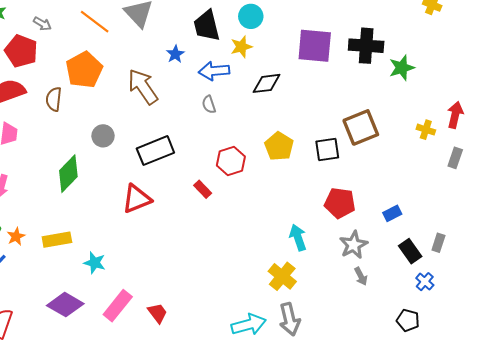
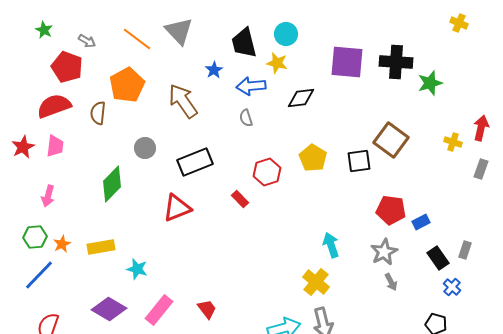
yellow star: (241, 47) -> (277, 63), turned 30
brown square: (361, 127) -> (391, 140), turned -32
red pentagon: (340, 203) -> (391, 210), moved
red trapezoid: (158, 313) -> (207, 309), moved

